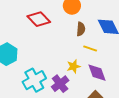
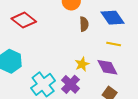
red diamond: (39, 19) -> (24, 20), moved
yellow line: (90, 49) -> (114, 44), moved

